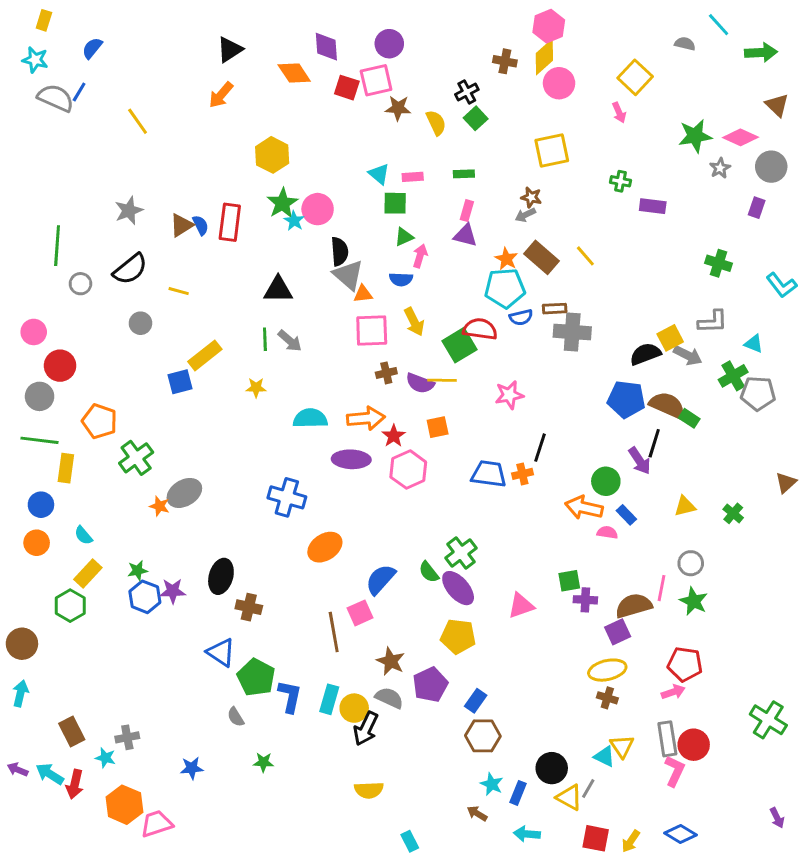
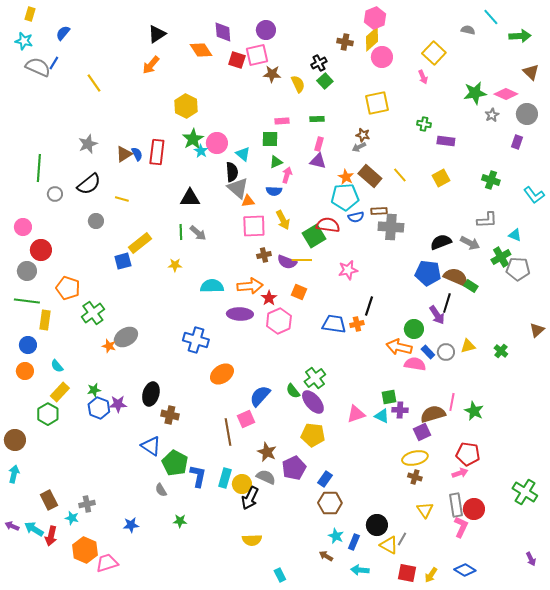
cyan triangle: (379, 174) -> (243, 154), moved
yellow square: (670, 338) -> (441, 178), moved
orange square: (438, 427) -> (299, 292), turned 35
pink semicircle: (607, 532) -> (415, 364), size x1.5
gray circle: (691, 563) -> (446, 352), moved
cyan triangle: (604, 756) -> (382, 416), moved

